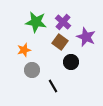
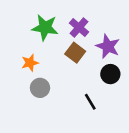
black circle: (71, 62) -> (110, 74), moved
black line: (53, 86) -> (90, 102), moved

